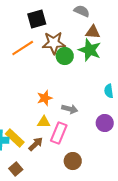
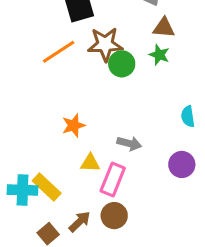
green star: (90, 50) -> (159, 55), size x0.6
orange star: (45, 98) -> (74, 125), moved
brown arrow: (36, 144) -> (80, 222), moved
brown circle: (73, 161) -> (114, 216), moved

